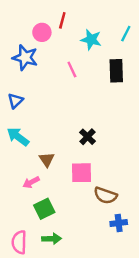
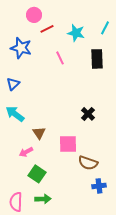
red line: (62, 20) -> (47, 29), moved, turned 48
pink circle: (42, 32) -> (34, 15), moved
black cross: (87, 137) -> (88, 114), moved
green square: (44, 209) -> (37, 174), turned -30

